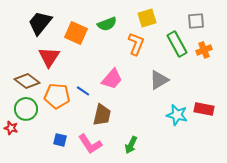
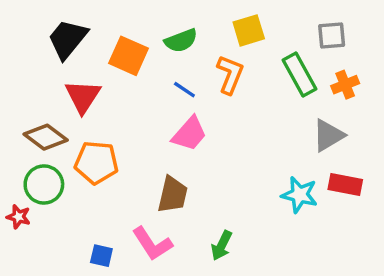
gray triangle: (159, 80) -> (328, 135), moved
blue line: (83, 91) -> (184, 90), moved
blue square: (60, 140) -> (101, 256), moved

